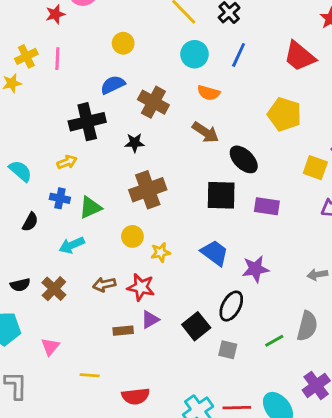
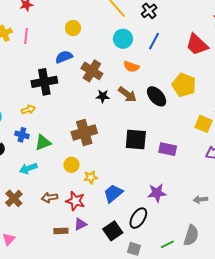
black star: (135, 143) -> (103, 96), moved
black ellipse: (244, 159) -> (157, 96), moved
blue trapezoid: (215, 253) -> (113, 193), moved, turned -80

